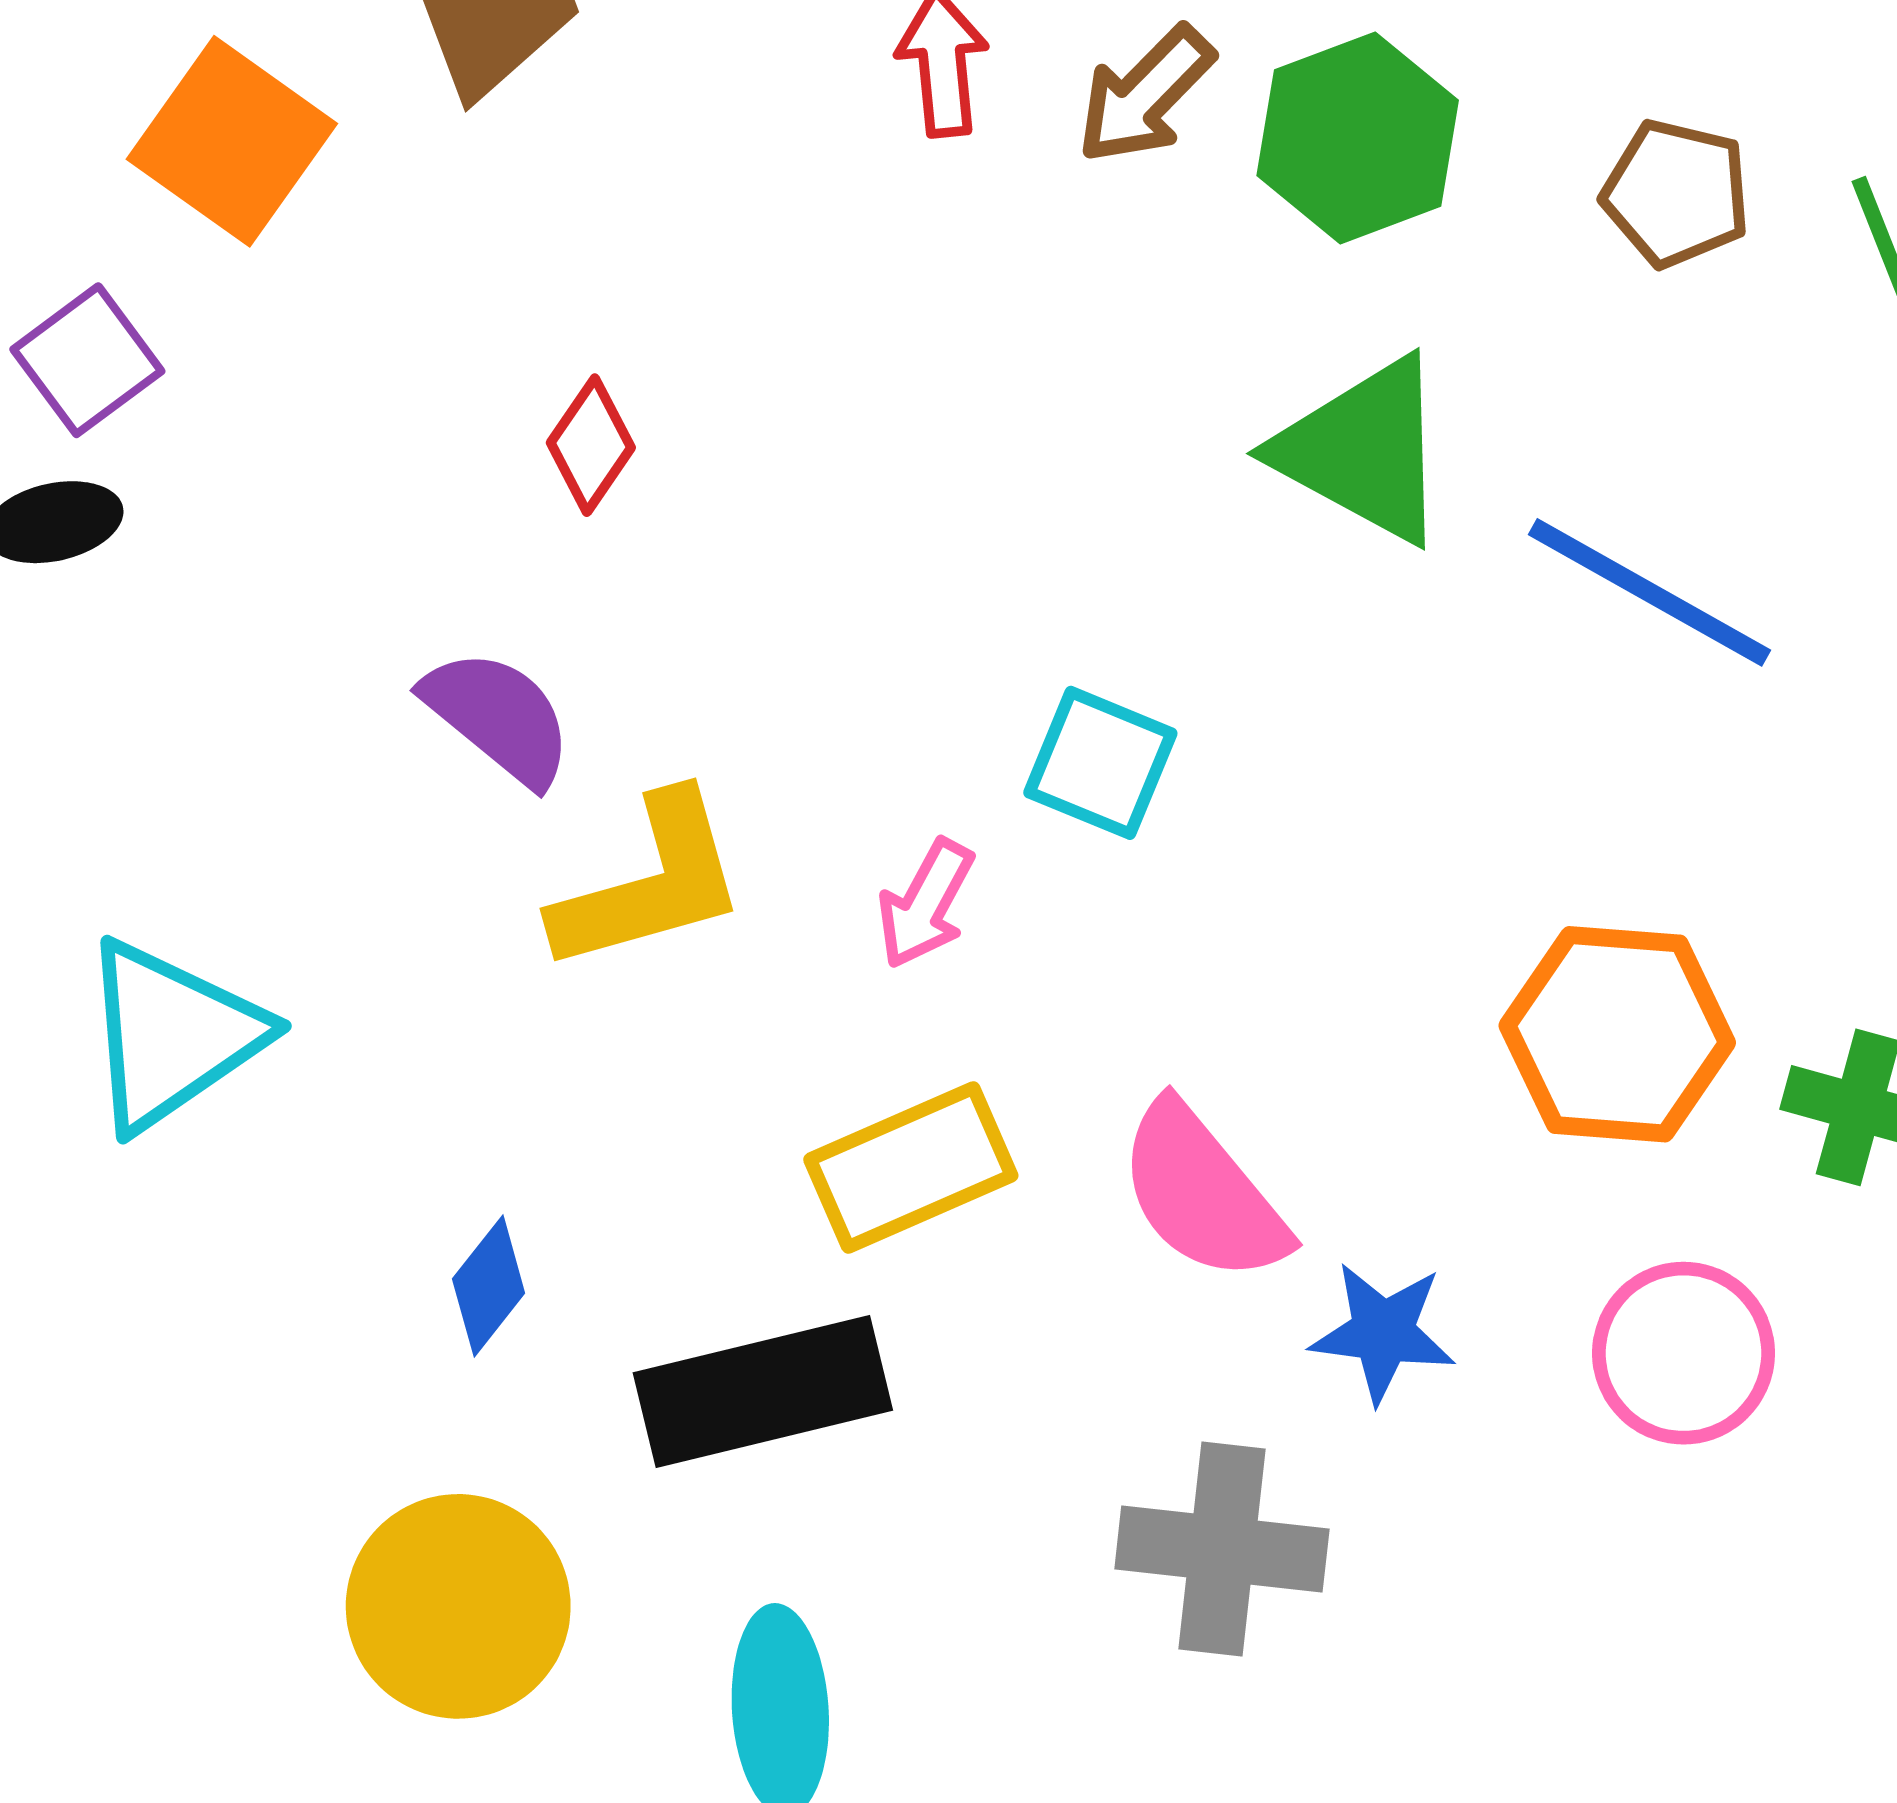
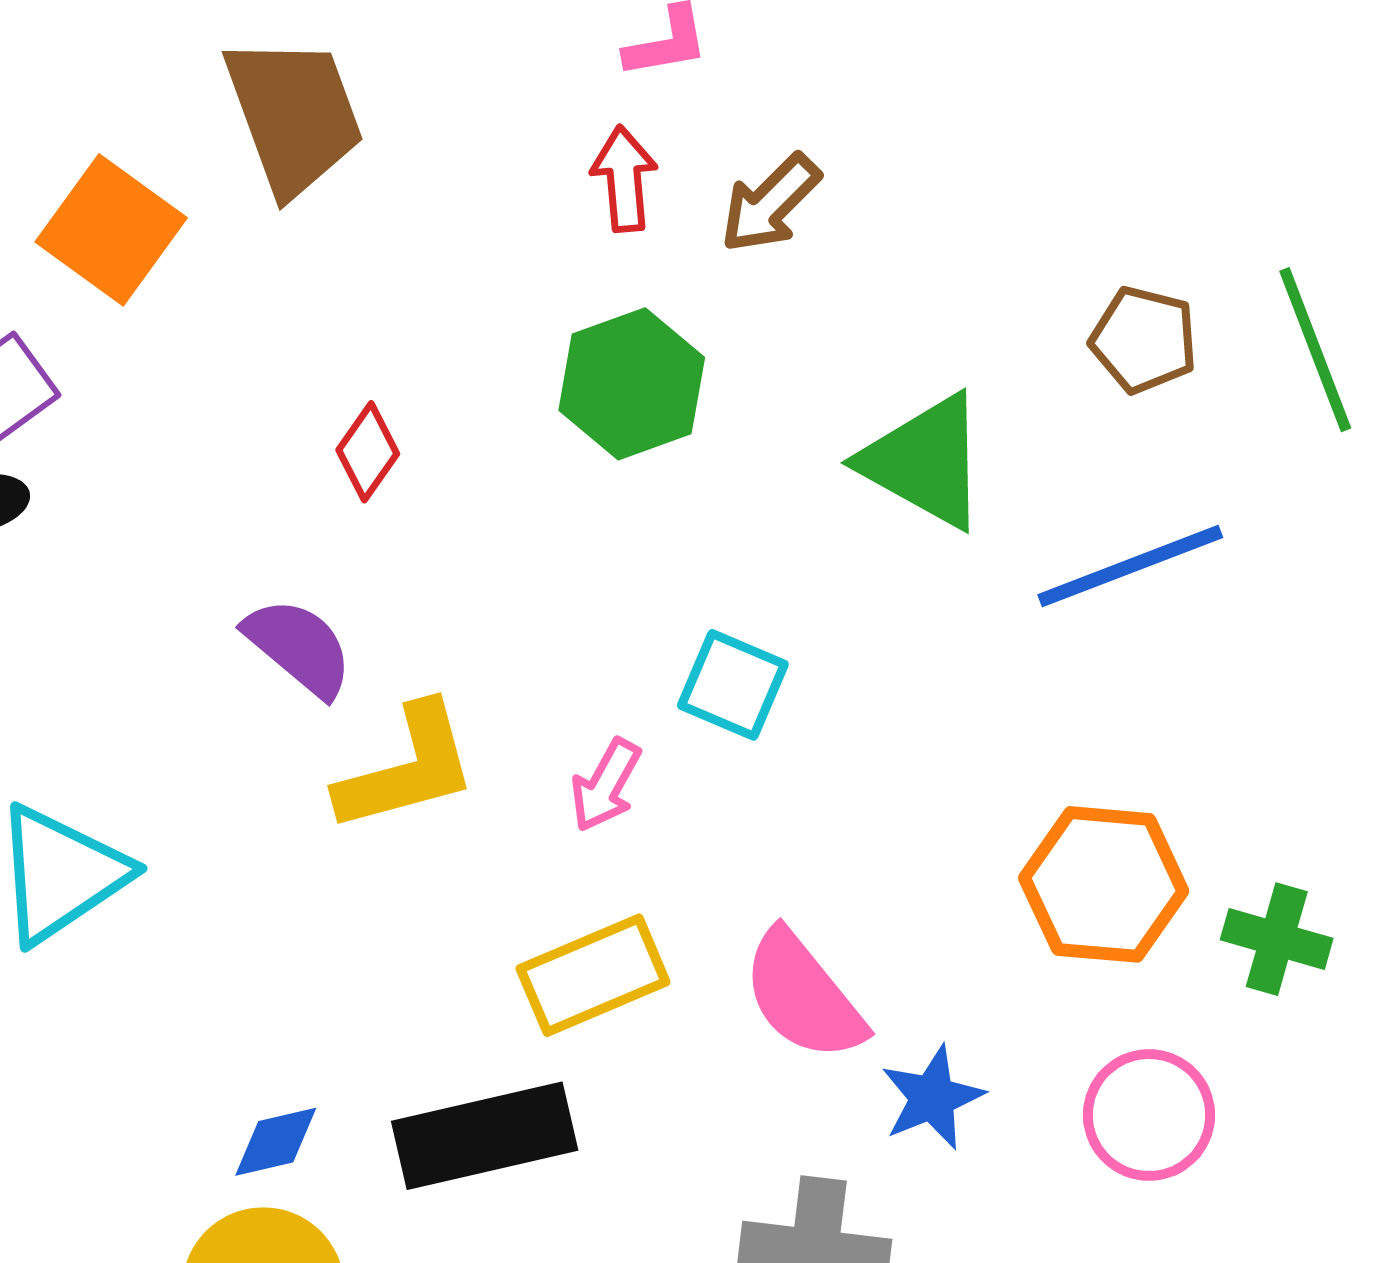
green hexagon: (1358, 138) -> (632, 384), moved
brown pentagon: (1676, 193) -> (1144, 340), moved
blue line: (1650, 592) -> (1130, 566), turned -51
blue diamond: (489, 1286) -> (276, 1142), moved, turned 38
blue star: (1383, 1332) -> (932, 1098), turned -30

